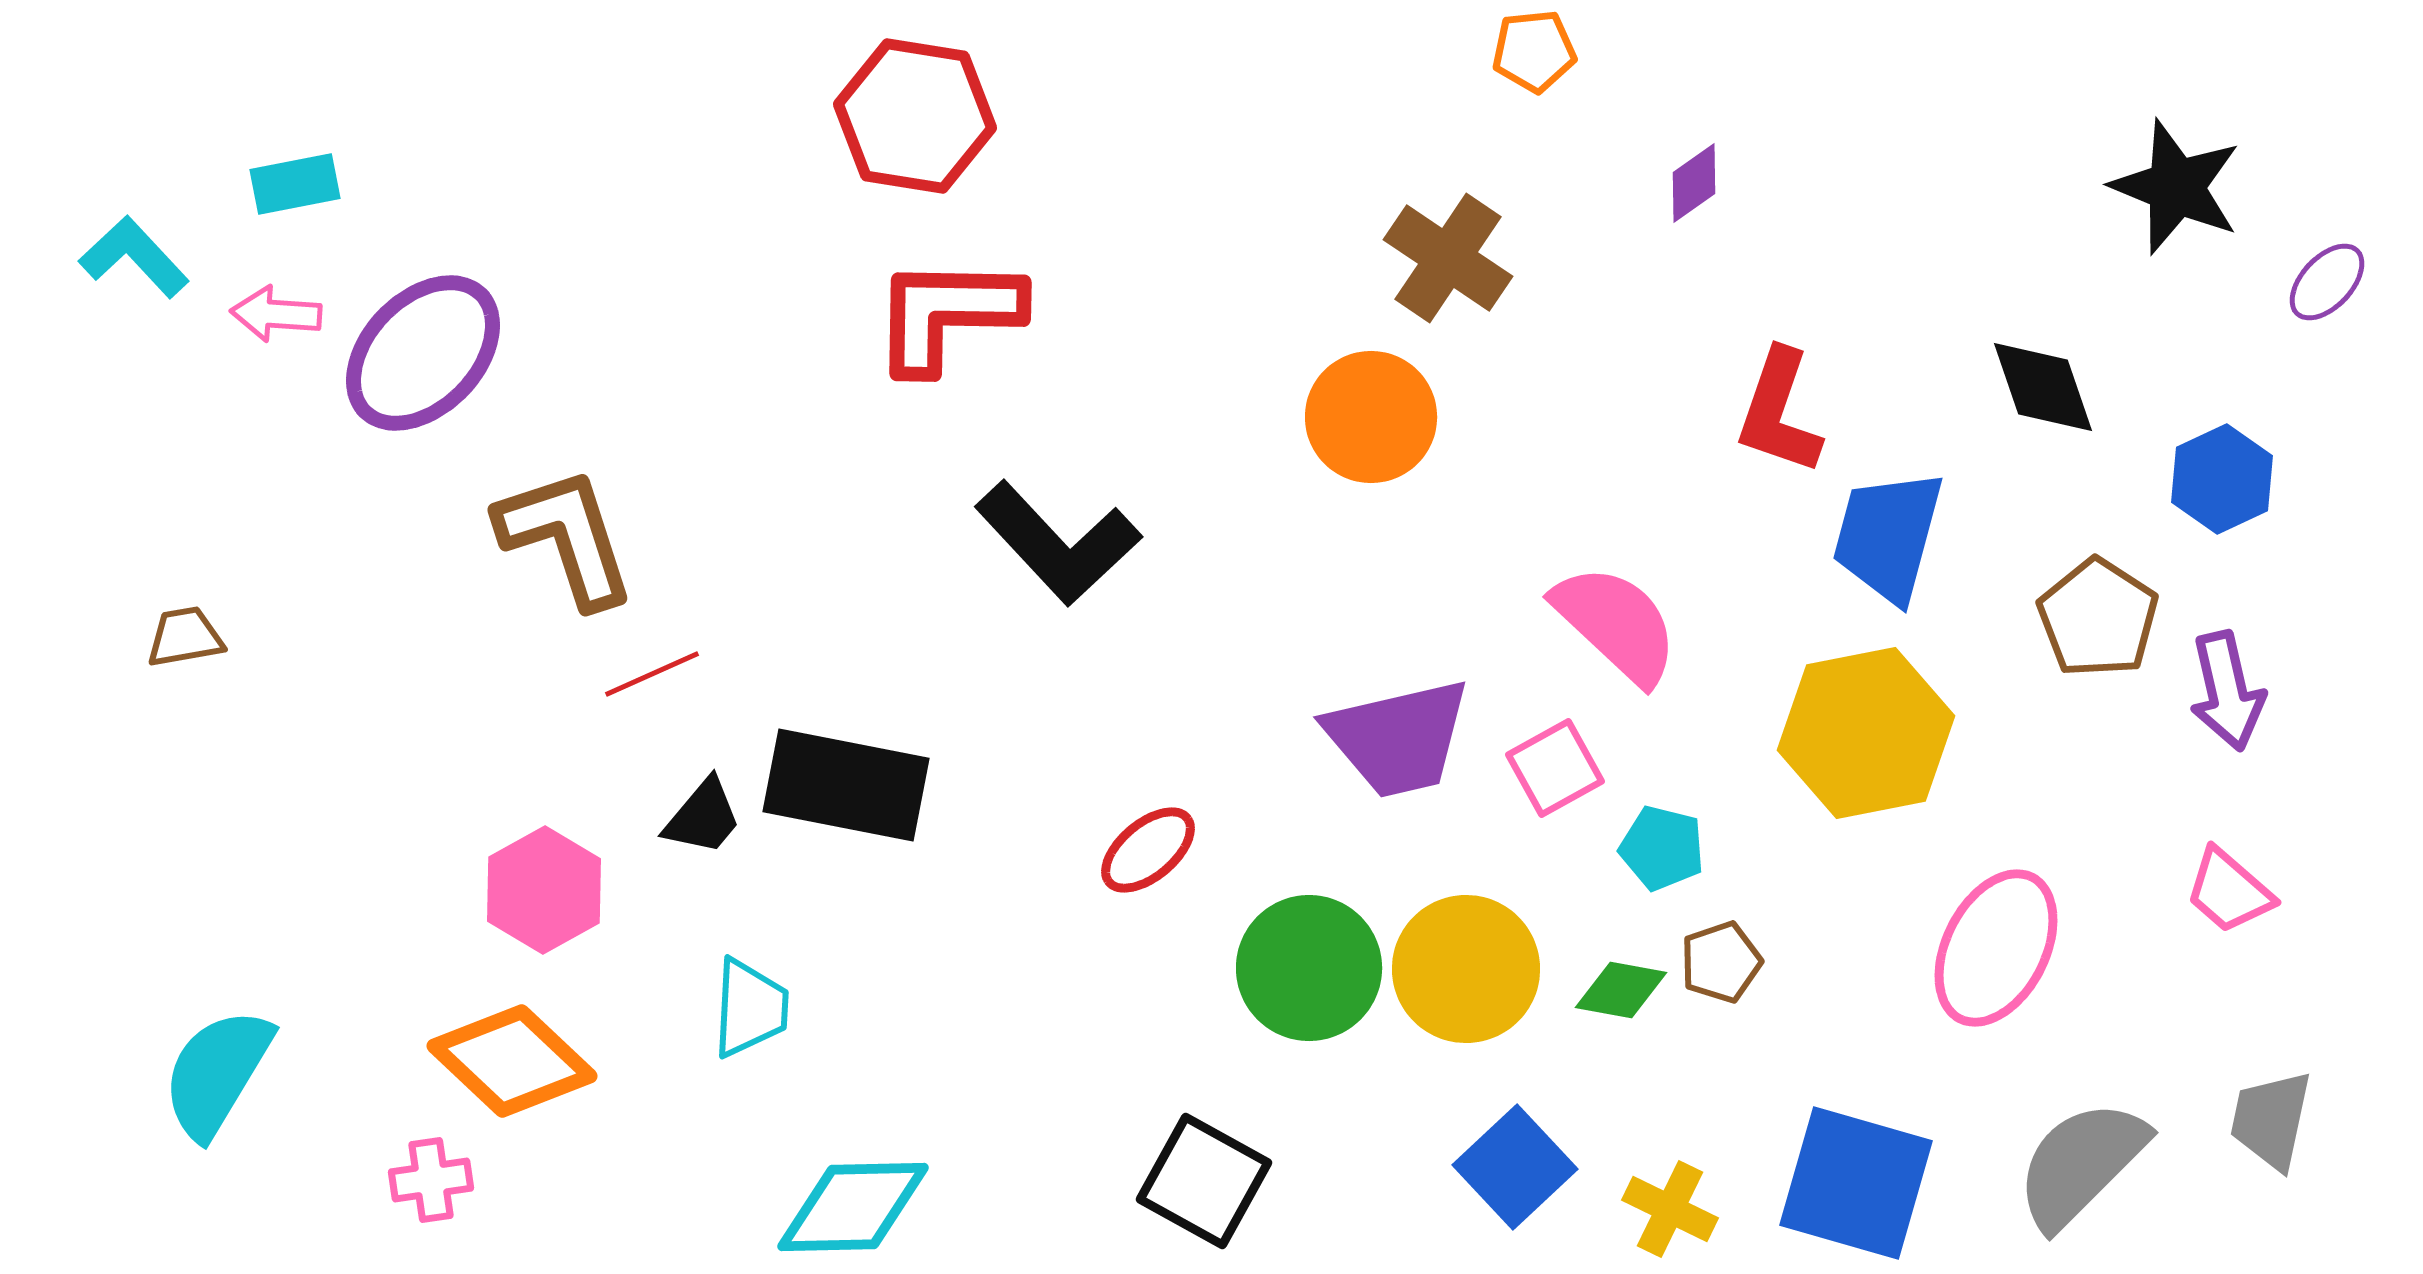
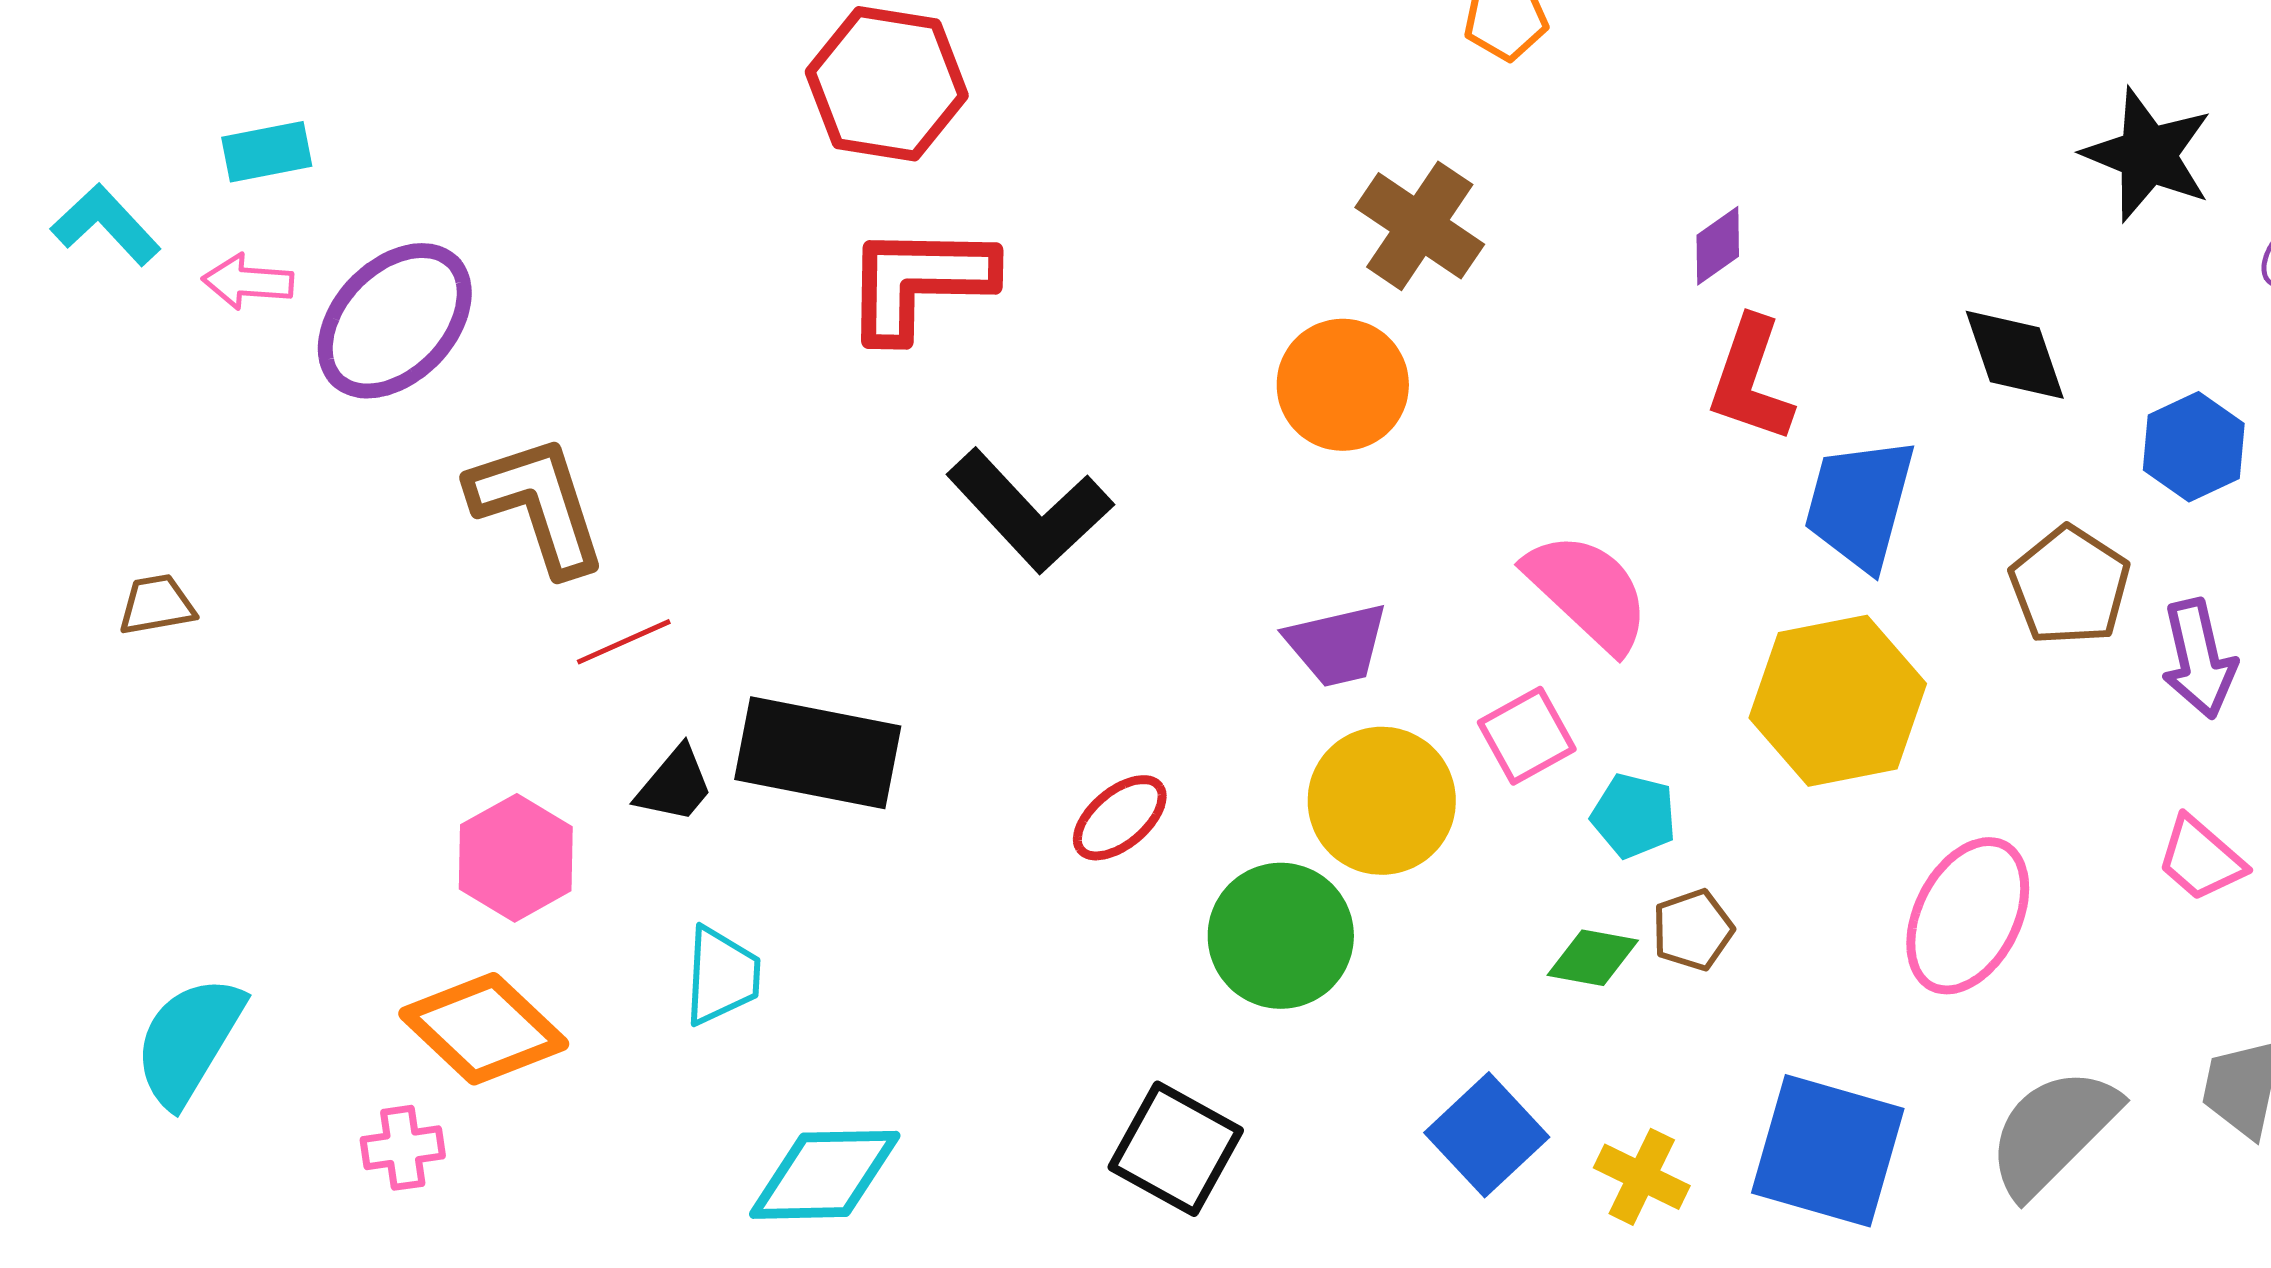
purple diamond: (1694, 183) -> (1718, 246), moved
purple trapezoid: (1398, 738) -> (1337, 645), moved, size x0.7
yellow circle: (1466, 969) -> (1382, 801), moved

